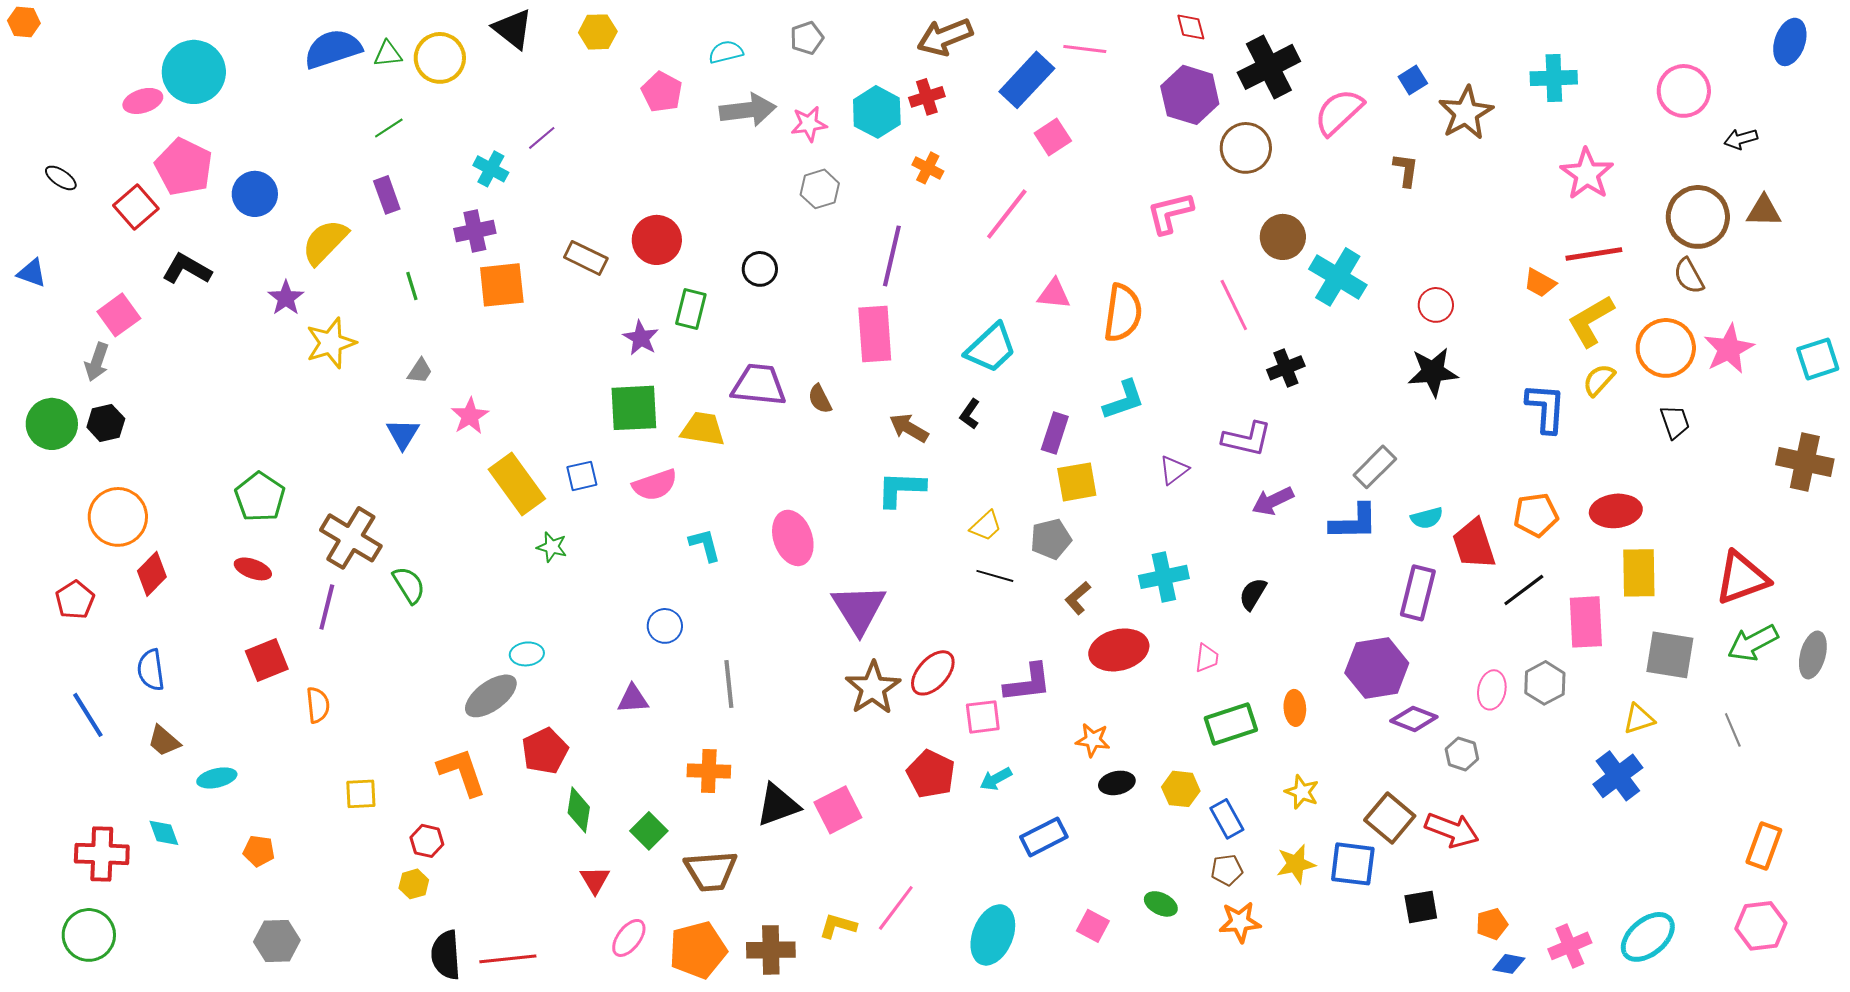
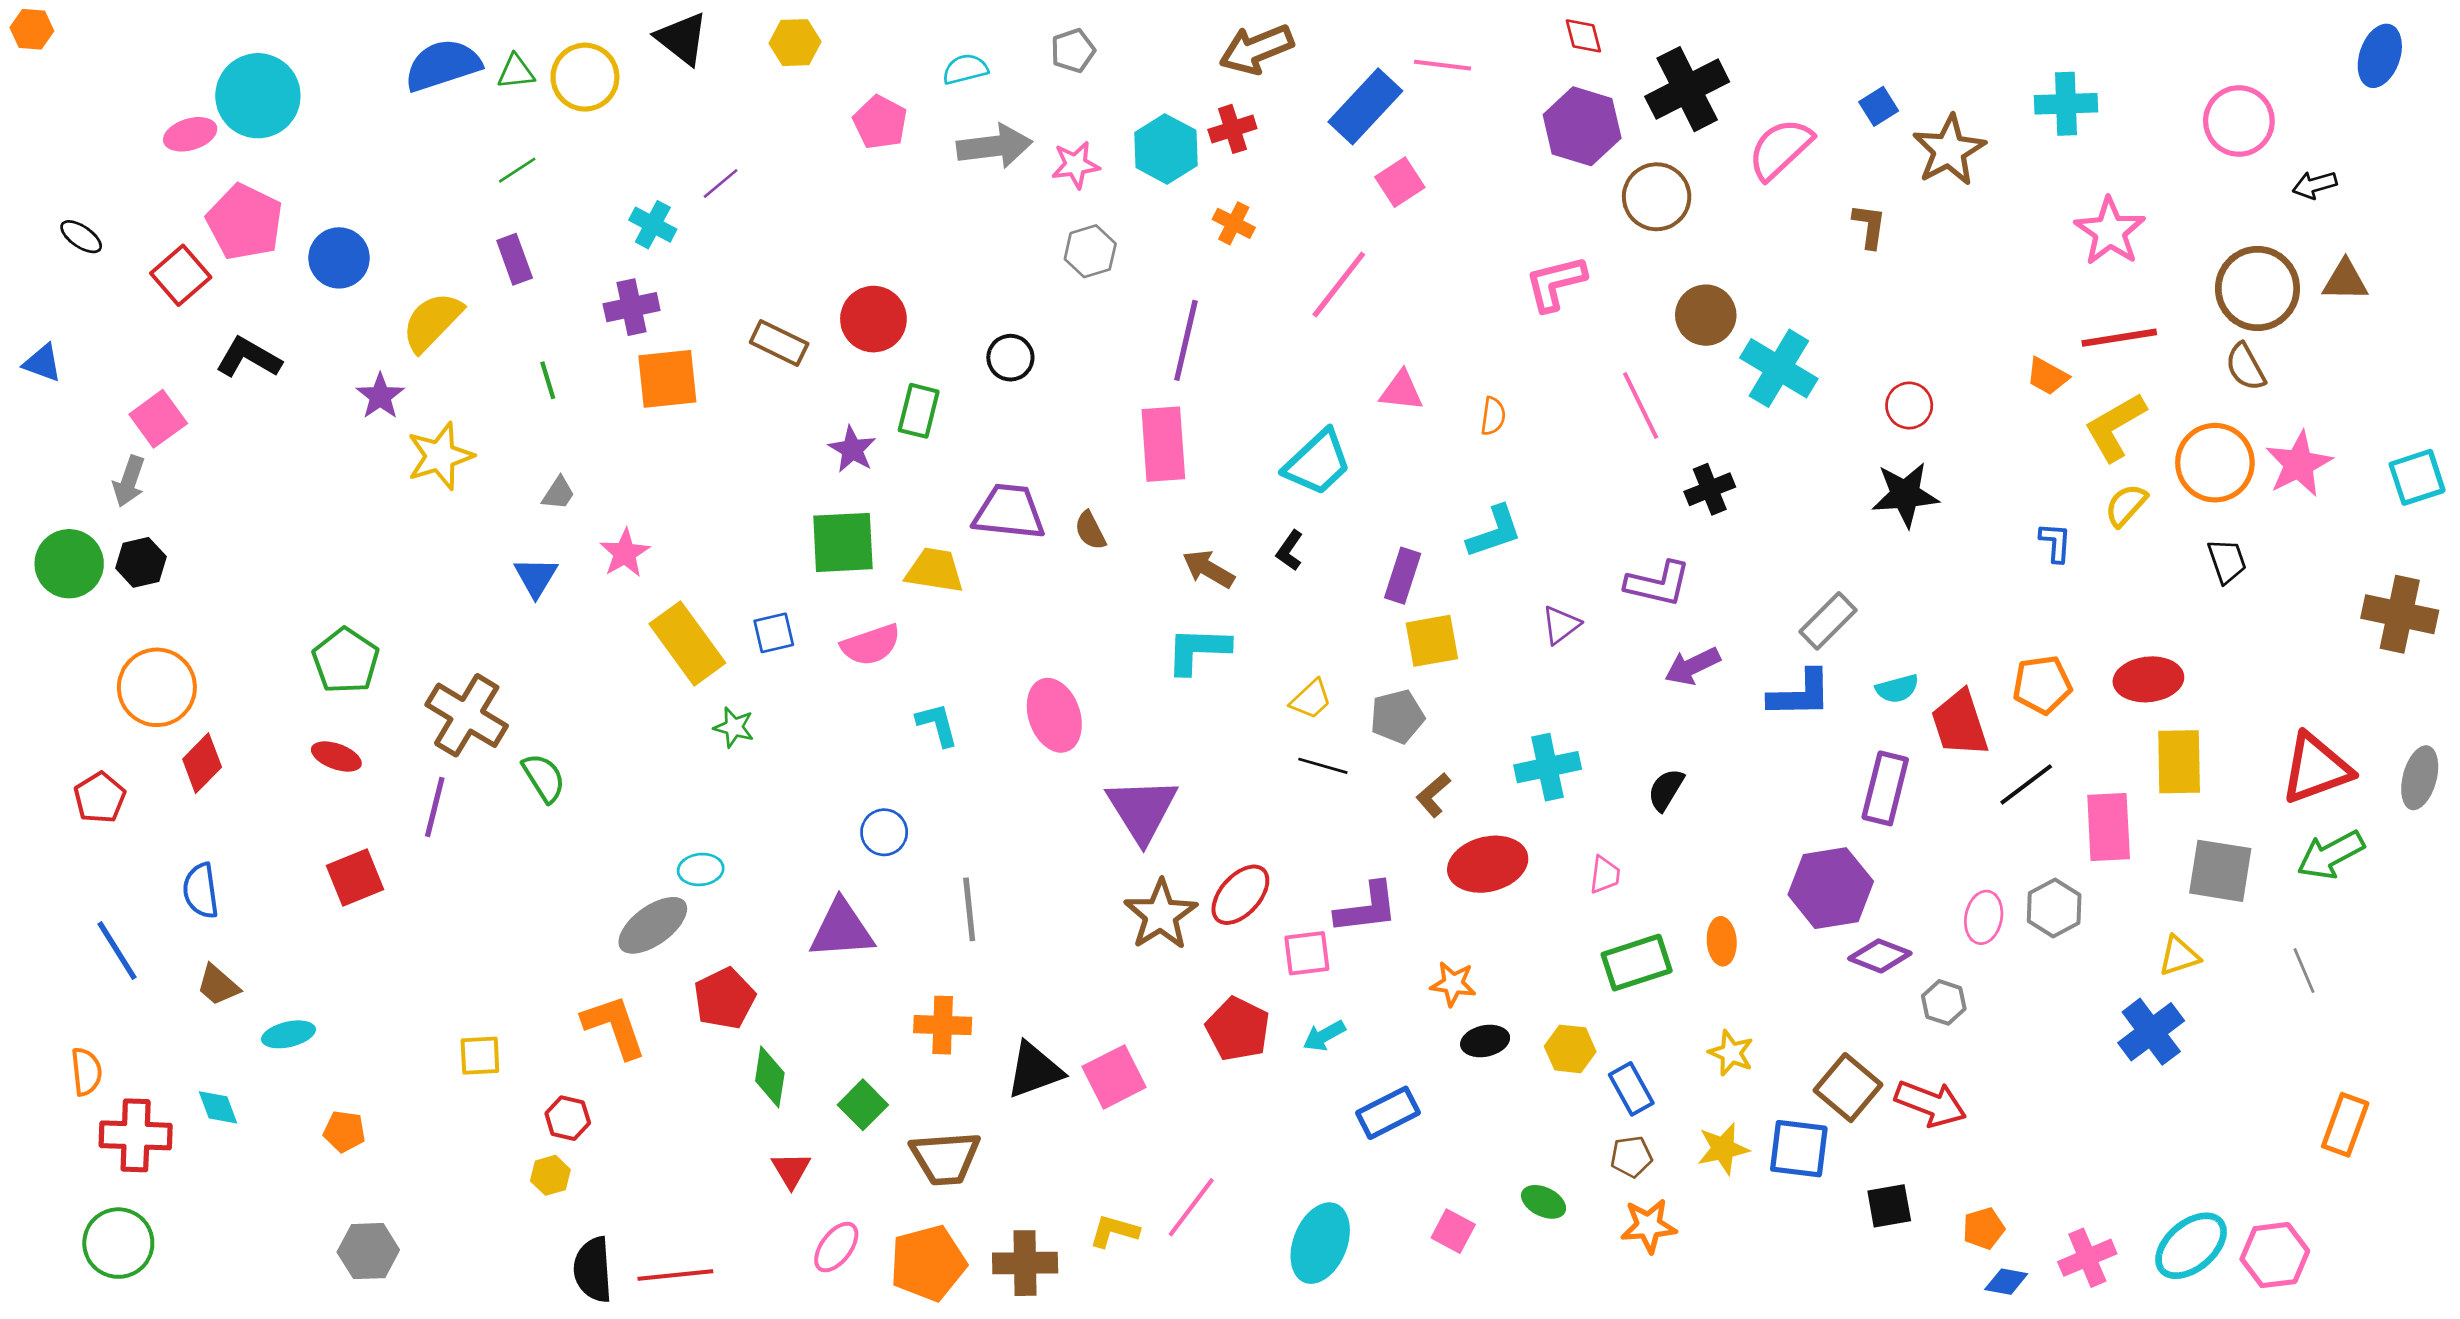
orange semicircle: (1123, 313) -> (1493, 416), size x0.5
blue L-shape: (1546, 408) -> (2055, 542), size x0.6
gray ellipse: (1813, 655) -> (2420, 778), moved
purple triangle: (633, 699) -> (842, 929), size x1.6
orange semicircle: (318, 705) -> (86, 1072), moved
pink hexagon: (1761, 926) -> (2275, 1255), moved

